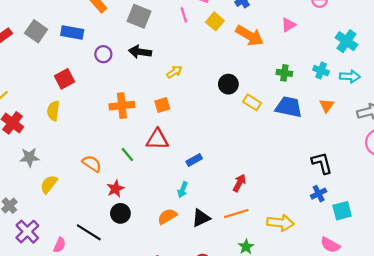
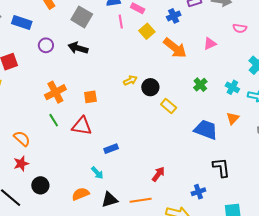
yellow arrow: (174, 72) -> (130, 80), moved
green cross: (284, 73) -> (200, 85), turned 32
orange cross: (122, 106) -> (55, 92), turned -30
blue trapezoid: (289, 107) -> (206, 130), moved
green line: (127, 154) -> (54, 120), moved
red arrow: (239, 183) -> (158, 174), moved
red star: (115, 189) -> (21, 164), moved
cyan arrow: (183, 190) -> (97, 173), turned -72
blue cross: (319, 194) -> (198, 192), moved

